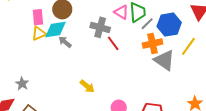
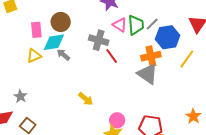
gray line: (147, 24) -> (152, 24), moved
yellow triangle: (39, 33) -> (34, 56), moved
gray triangle: (164, 60) -> (148, 74), moved

